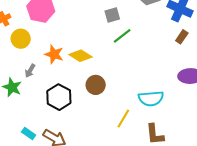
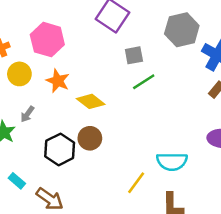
orange star: (54, 54) -> (58, 81), moved
brown circle: (96, 85) -> (90, 138), moved
cyan rectangle: (29, 133) -> (17, 181), moved

